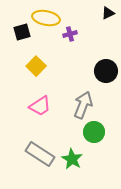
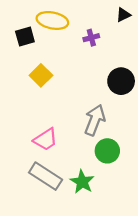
purple cross: (70, 34) -> (91, 38), moved
pink trapezoid: (40, 106) -> (46, 139), moved

